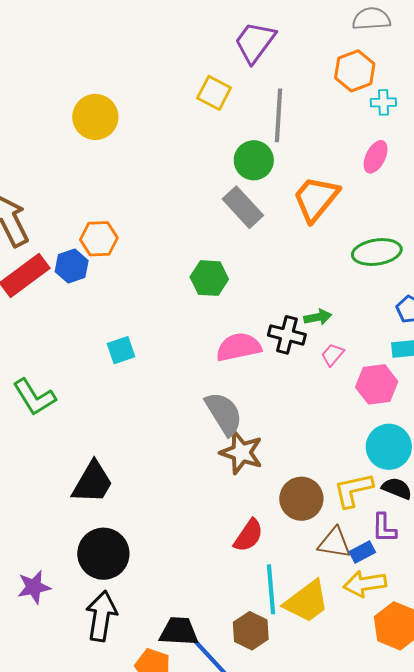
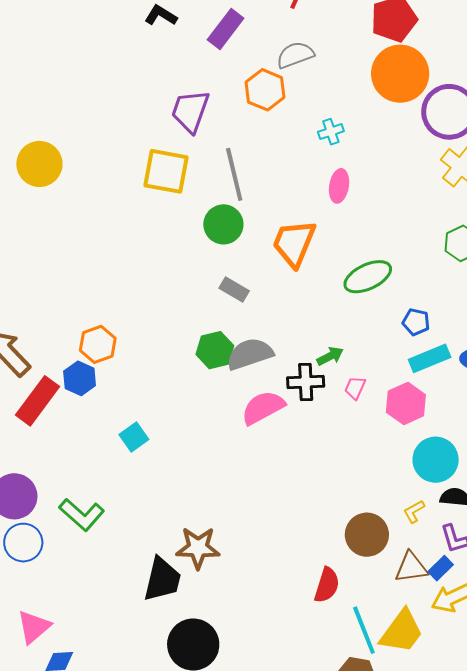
orange hexagon: (355, 71) -> (265, 90), moved
yellow square: (214, 93) -> (166, 171), size x1.4
yellow circle: (95, 117) -> (39, 164), moved
gray rectangle: (243, 207) -> (234, 290), moved, size x0.7
cyan square: (121, 350) -> (134, 437), moved
gray semicircle: (224, 414) -> (250, 354), moved, turned -60
brown star: (241, 453) -> (198, 548), moved
yellow L-shape: (353, 490) -> (414, 511), size x0.6

